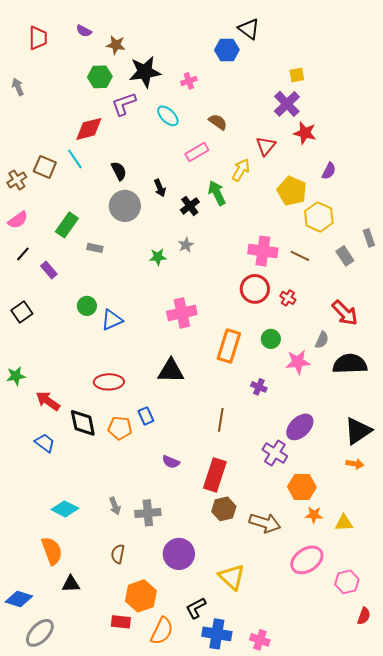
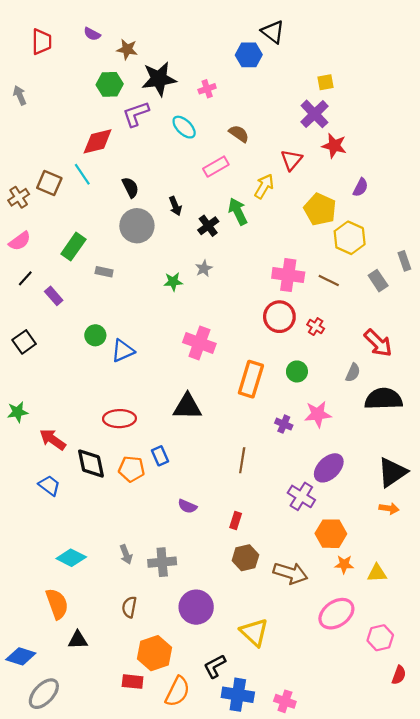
pink cross: (182, 313) -> (199, 343), turned 32
pink star: (298, 362) -> (318, 414), moved
red rectangle: (215, 475) -> (236, 521), size x0.5

